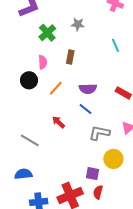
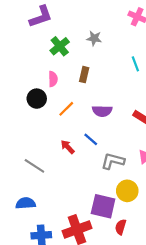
blue line: (85, 109) -> (91, 139), moved
purple square: (93, 174) -> (103, 206), size x1.6
red semicircle: (98, 192) -> (121, 227), moved

